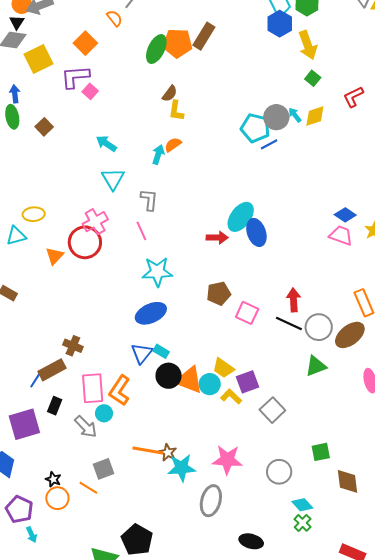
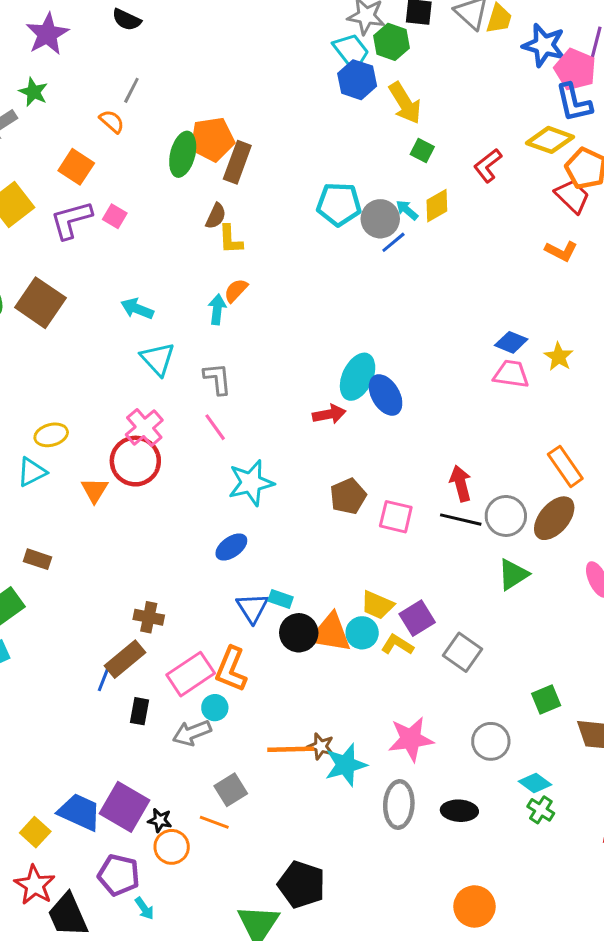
brown rectangle: (204, 36) -> (237, 162), moved
pink square: (90, 91) -> (115, 216), moved
brown square: (44, 127) -> (40, 303), size x1.8
cyan pentagon: (255, 128) -> (339, 204), moved
blue line: (269, 144) -> (393, 242), moved
blue ellipse: (151, 313) -> (231, 547), moved, size x0.7
pink rectangle: (93, 388) -> (191, 674), turned 72
purple square: (24, 424) -> (124, 807), moved, turned -32
gray arrow: (86, 427) -> (192, 733), turned 125
black ellipse: (251, 541) -> (459, 811), moved

